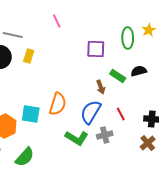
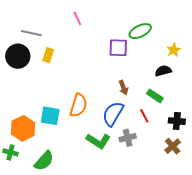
yellow star: (149, 30) -> (174, 50), moved
green ellipse: (128, 38) -> (140, 31), moved, turned 65
green rectangle: (118, 76) -> (155, 96), moved

